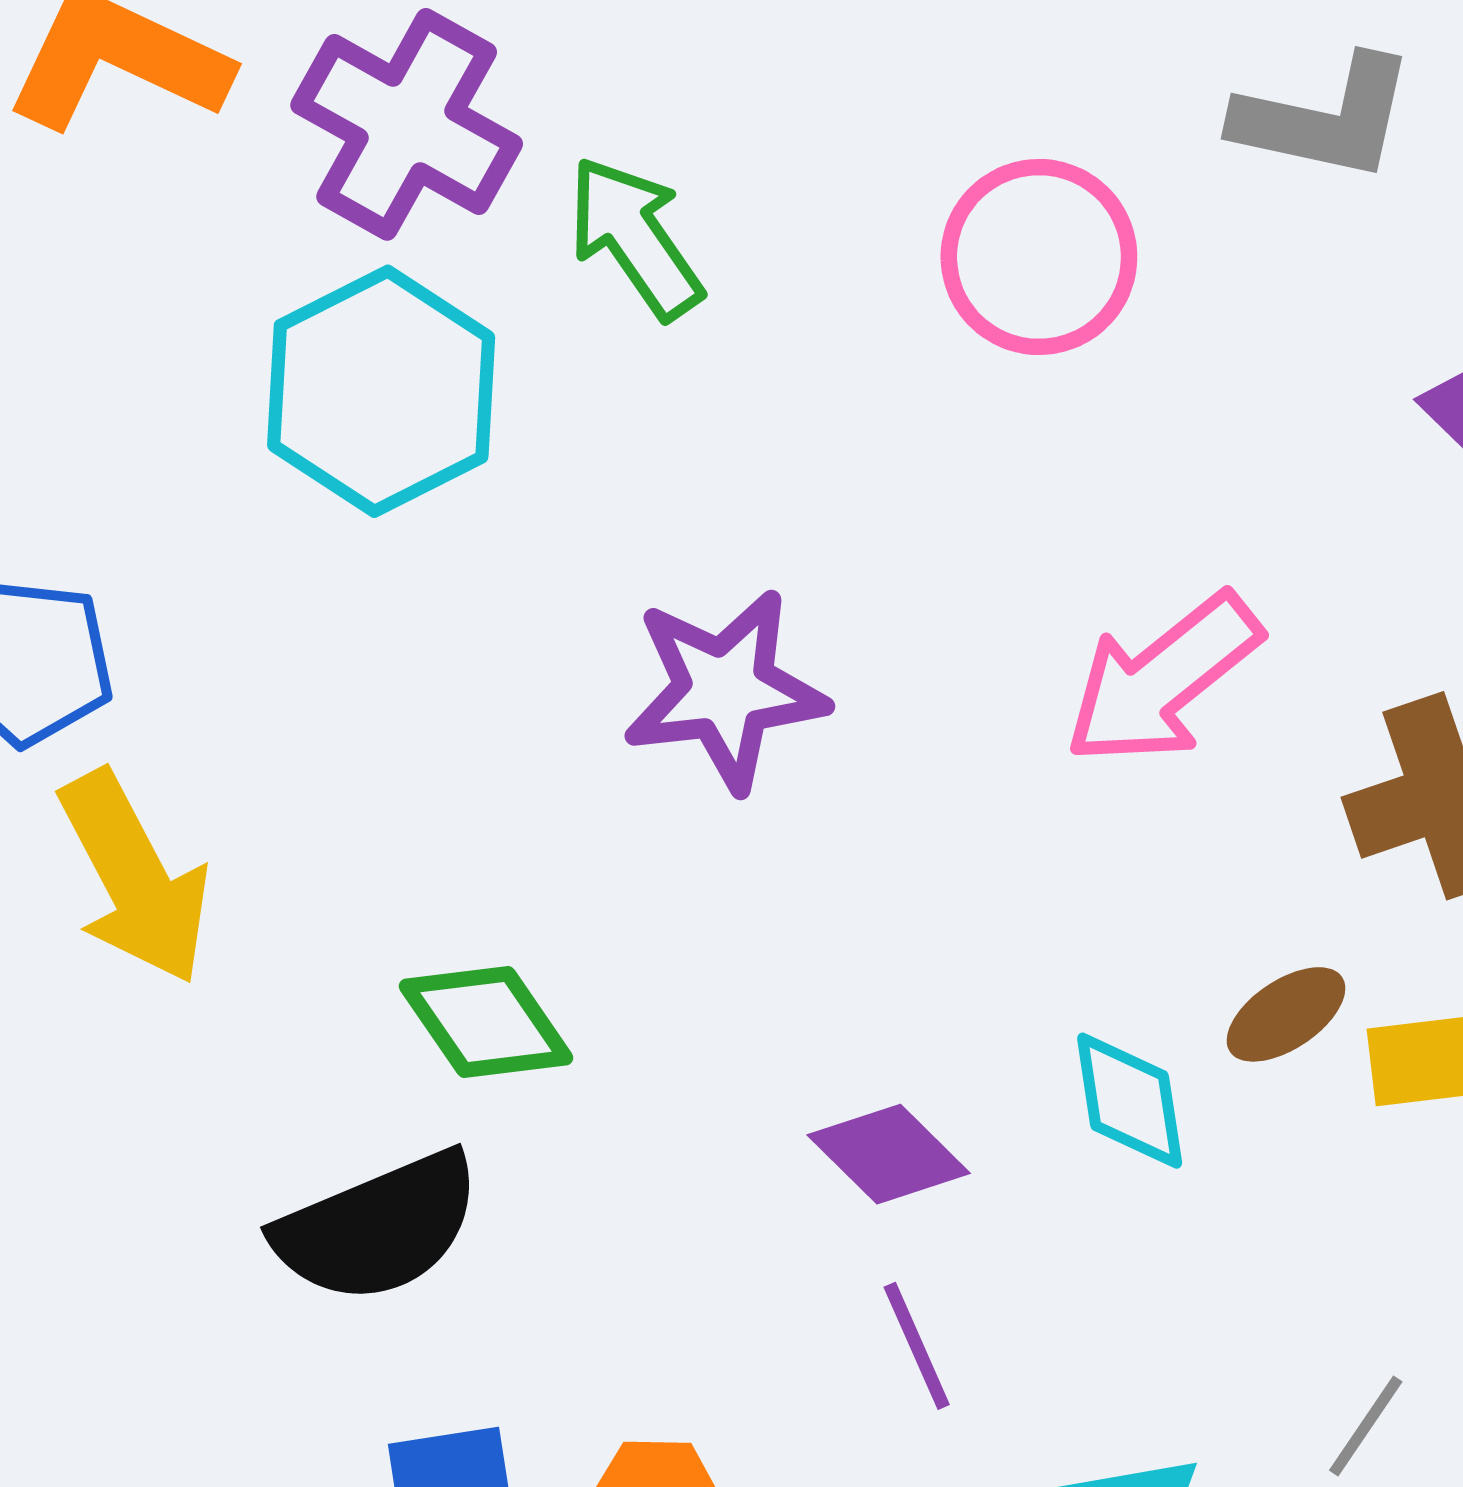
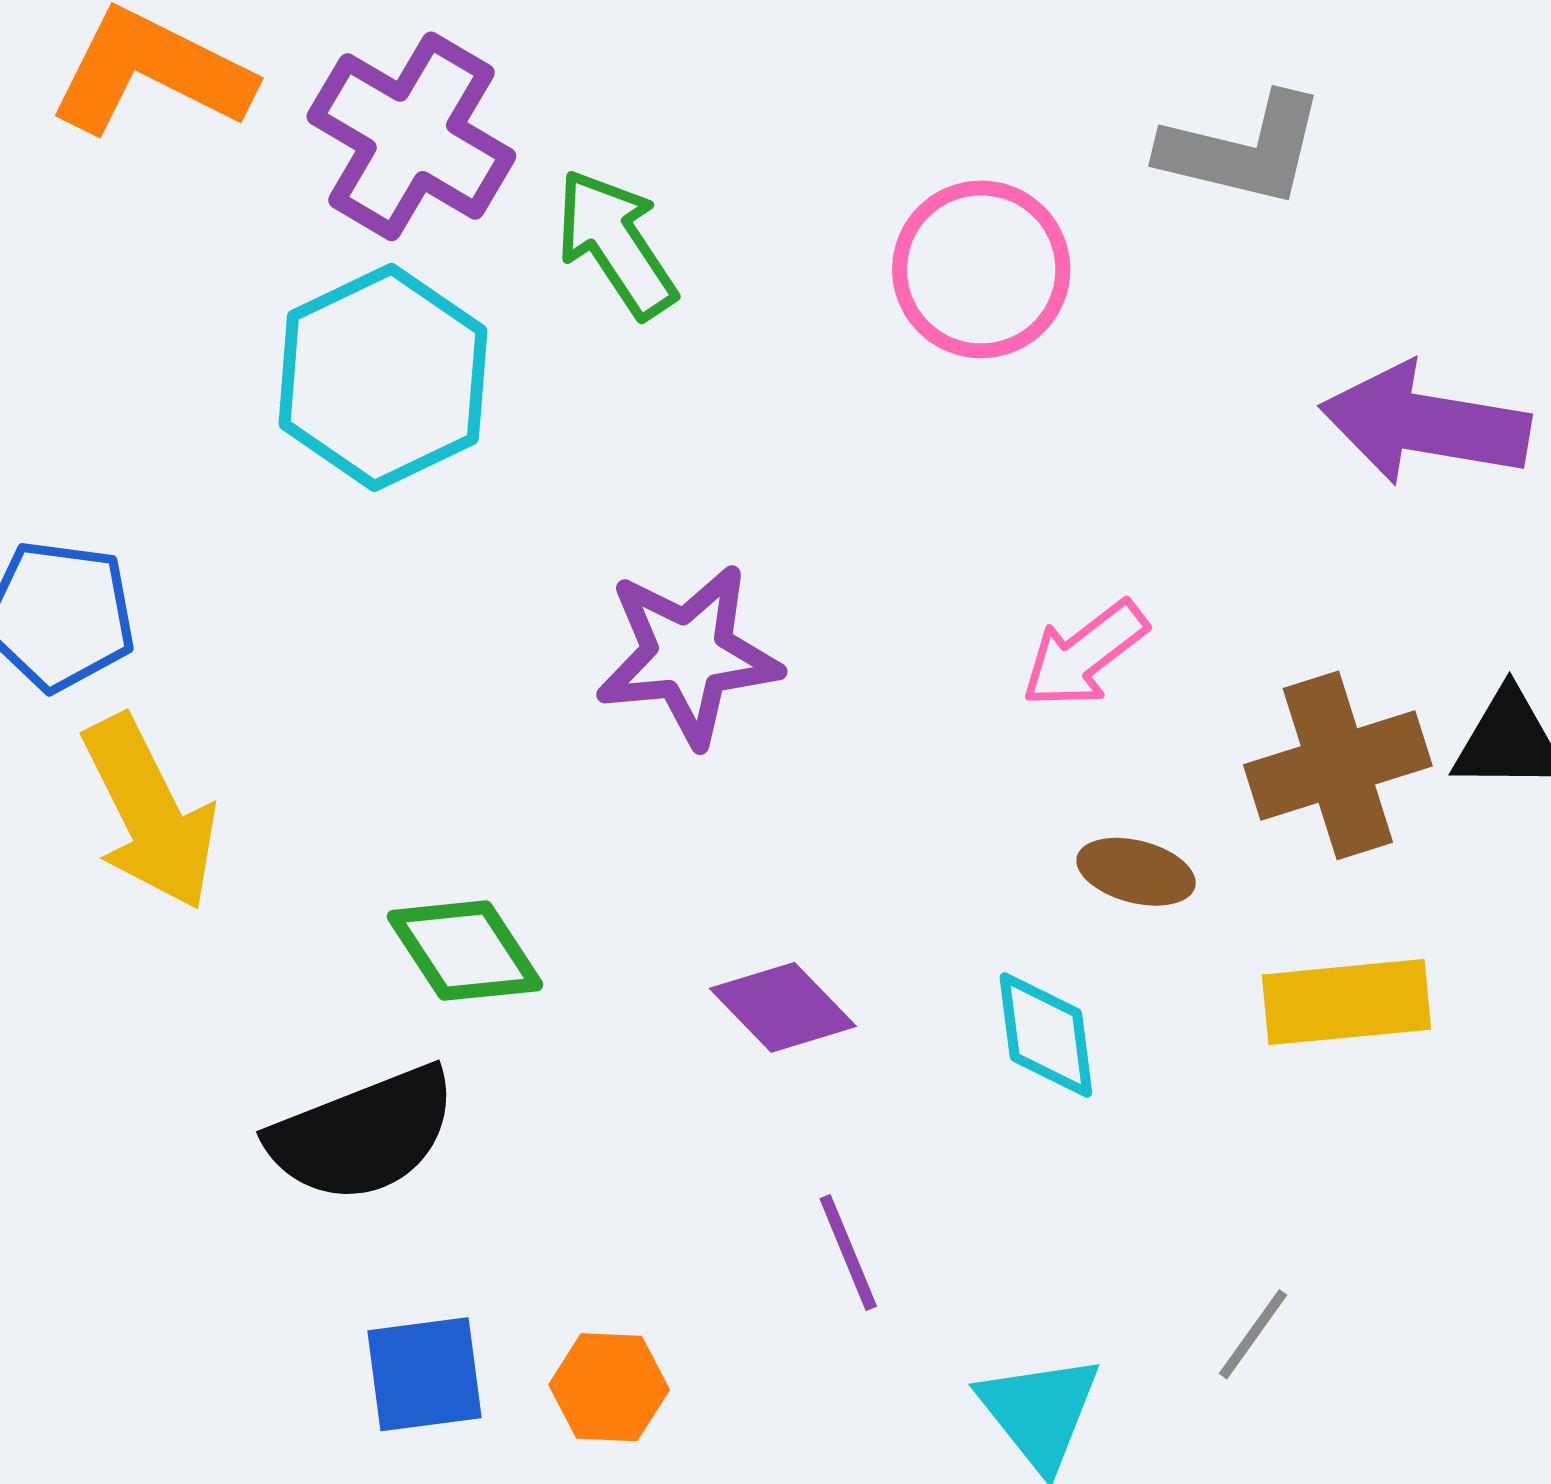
pink arrow: (1163, 679) -> (1084, 654), size x0.7
brown ellipse: (1286, 1014) -> (1136, 872), moved, turned 47
purple diamond: (889, 1154) -> (783, 1007), moved

